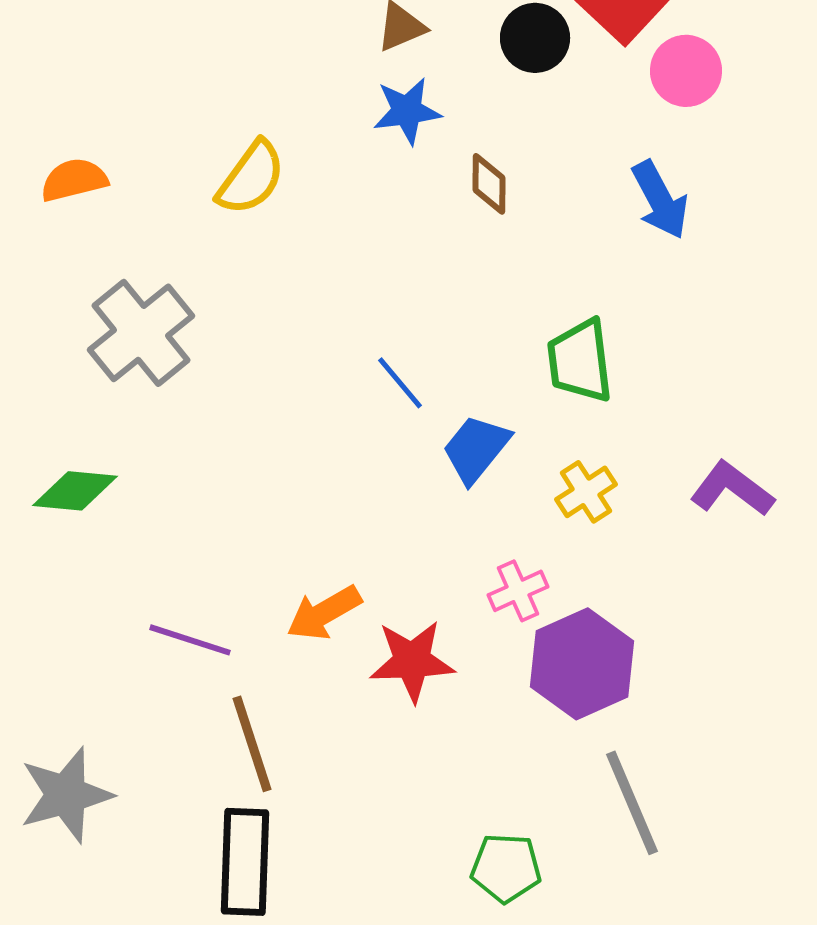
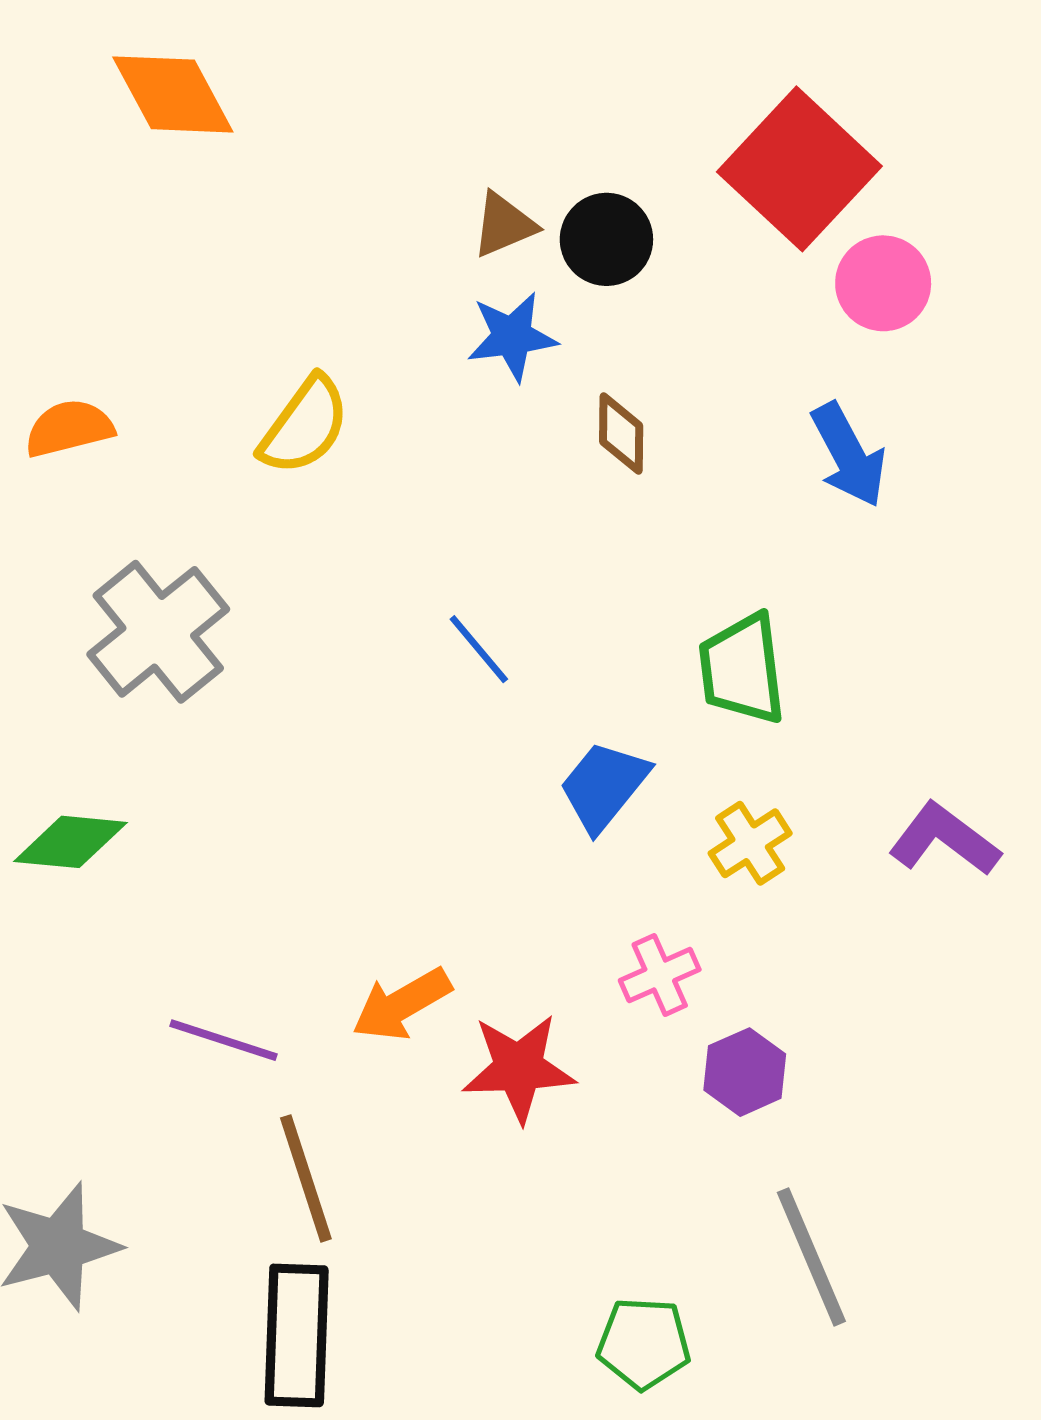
black circle: (535, 38) -> (606, 239), moved
blue line: (400, 383) -> (479, 649), moved
purple hexagon: (582, 664) -> (745, 1072), size x0.6

